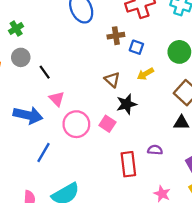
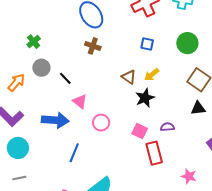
brown cross: (116, 36) -> (93, 46), moved, turned 35
yellow arrow: (145, 74) -> (152, 75), moved
pink circle: (76, 124) -> (101, 123), size x0.7
pink square: (107, 124) -> (140, 131), moved
purple semicircle: (155, 150) -> (167, 127), moved

